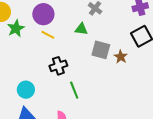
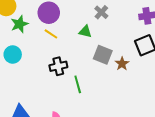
cyan circle: (26, 90) -> (13, 55), moved
green line: (74, 90) -> (78, 84), moved

